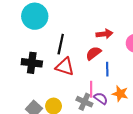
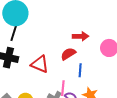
black line: (61, 44) -> (14, 31), moved

